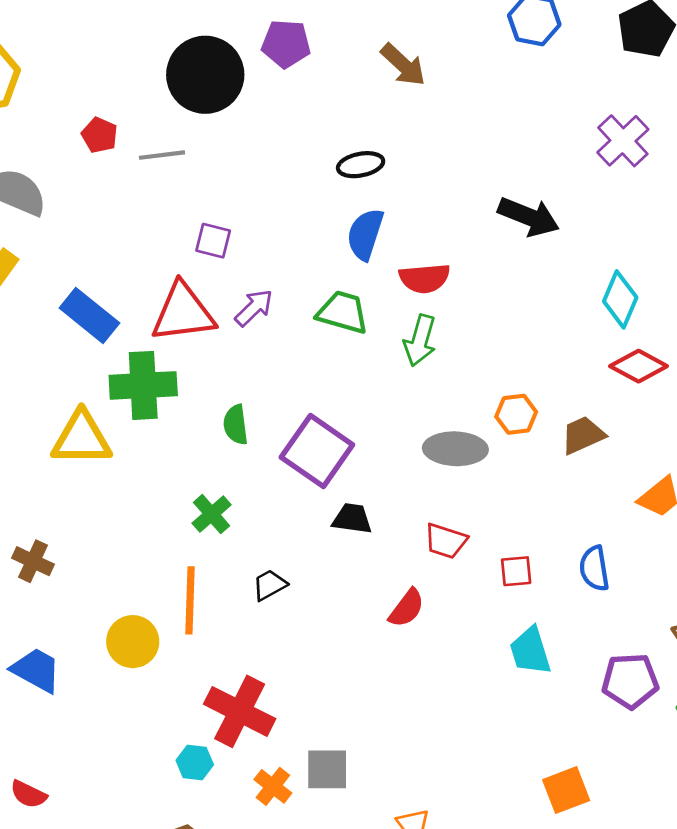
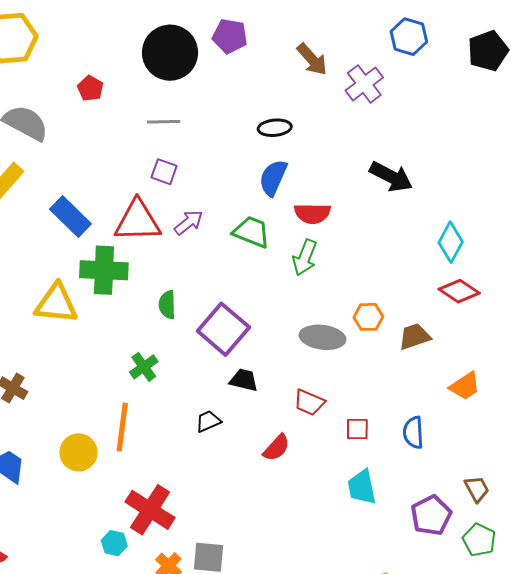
purple cross: (623, 141) -> (364, 84), moved
gray line: (162, 155) -> (164, 122), moved
black trapezoid: (270, 585) -> (208, 421), moved
purple pentagon: (630, 681) -> (431, 515), turned -30

